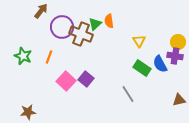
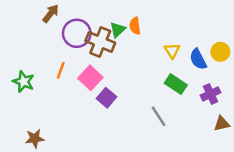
green star: (23, 56) -> (24, 82), moved
purple cross: (175, 56) -> (210, 94), moved, turned -35
blue semicircle: (160, 64) -> (198, 59), moved
pink square: (66, 81) -> (90, 78), moved

